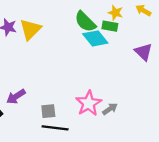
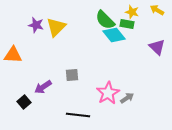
gray square: (48, 111) -> (72, 75), moved

